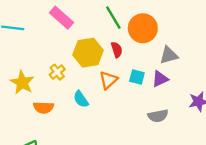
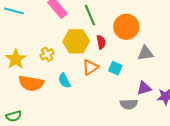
green line: (113, 18) -> (90, 15), moved
purple triangle: (160, 79) -> (144, 88), moved
orange semicircle: (43, 108) -> (31, 83), size x1.4

